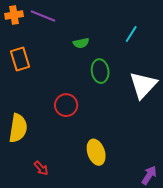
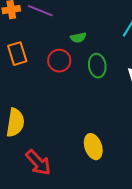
red circle: (66, 105) -> (59, 61), moved
red arrow: (41, 168) -> (38, 163), size x1.8

